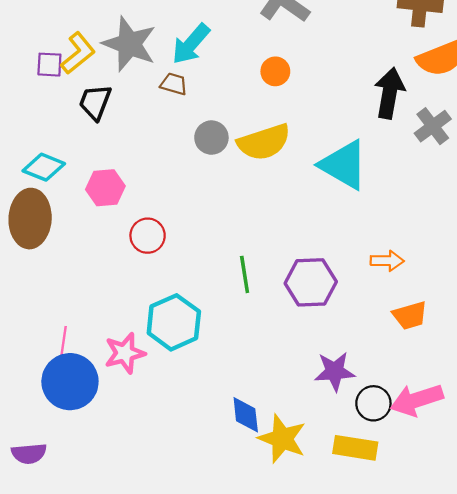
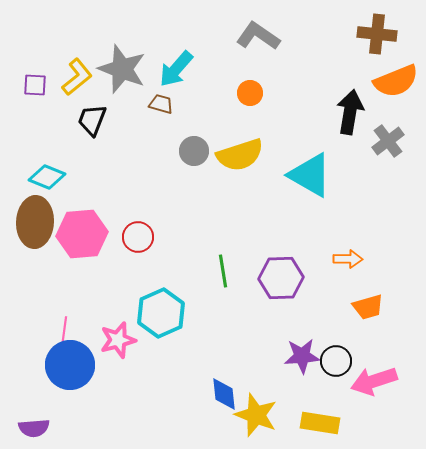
purple square: (49, 65) -> (35, 85), moved
pink hexagon: (105, 188) -> (82, 234), moved, size x1.5
black circle: (373, 403) -> (336, 361), moved

